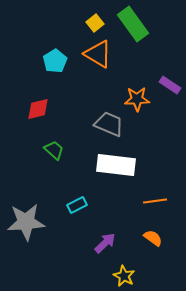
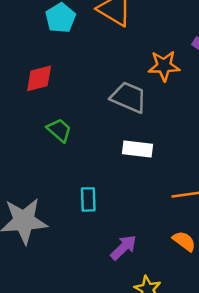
white rectangle: (116, 165) -> (137, 149), size x0.6
cyan rectangle: (77, 205) -> (88, 199), turned -66

